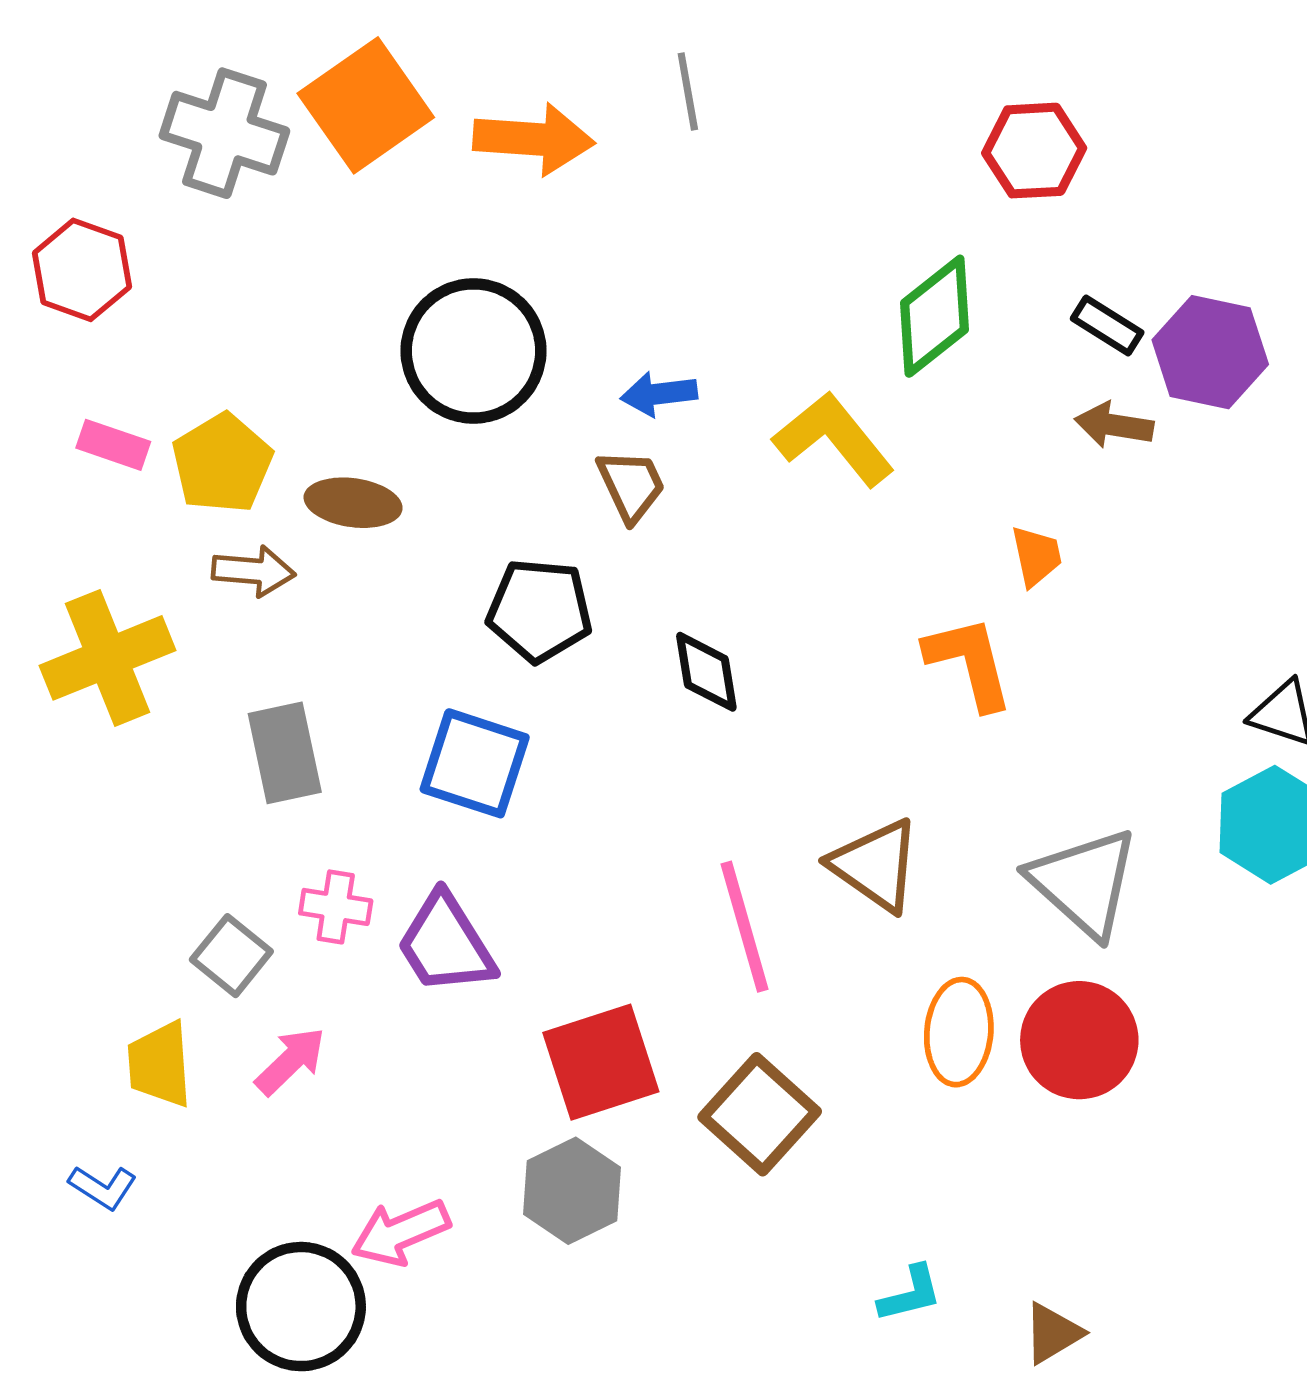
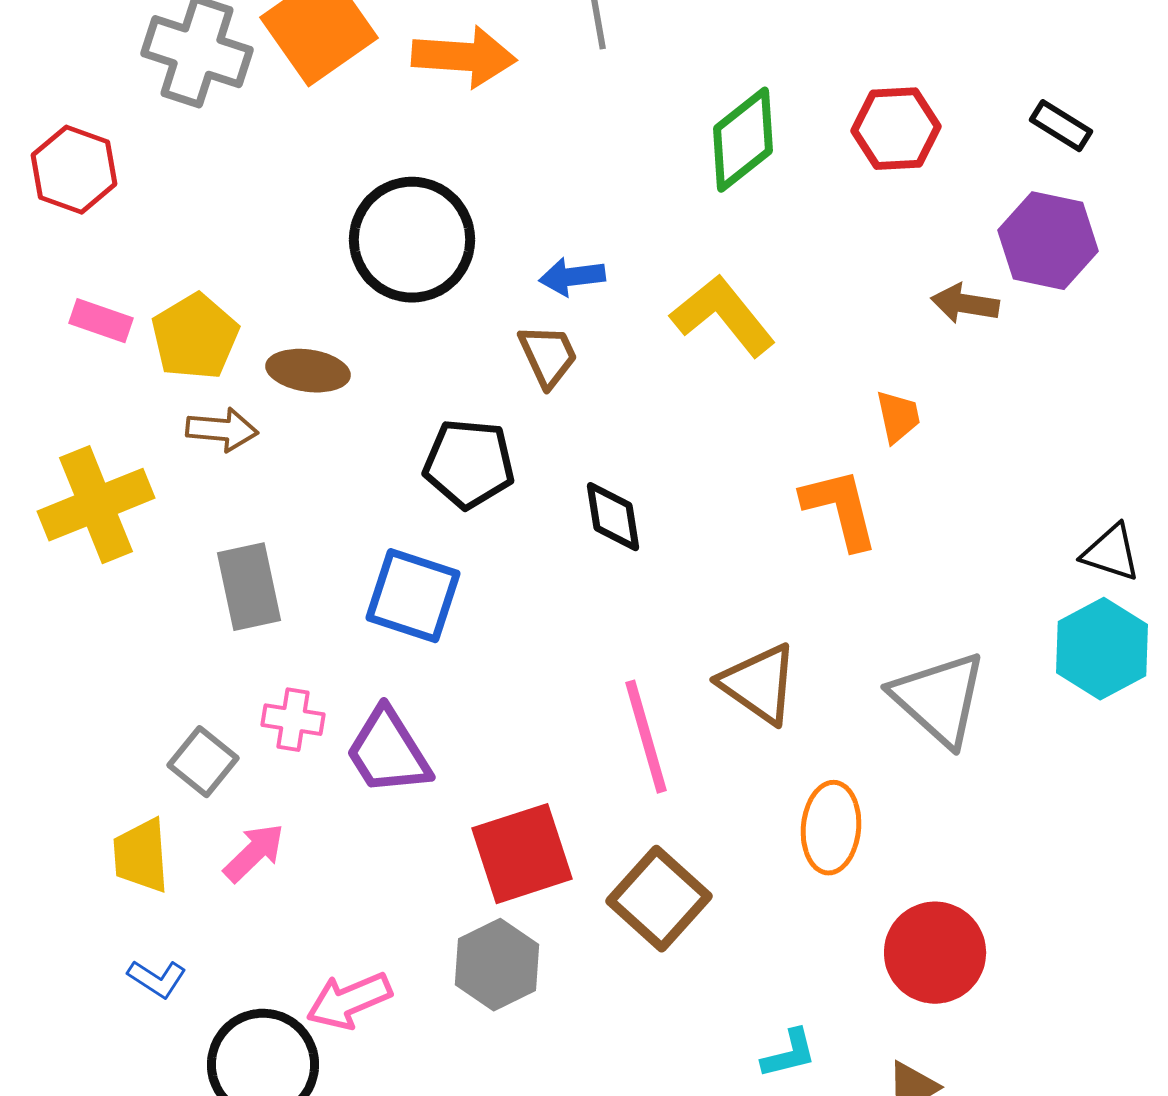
red hexagon: (1034, 151) -> (896, 129), moved
green diamond: (935, 316) -> (743, 140), moved
black rectangle: (1107, 325) -> (1061, 126), moved
red circle: (1079, 1040) -> (935, 953), moved
blue L-shape: (103, 1187) -> (157, 979), moved

